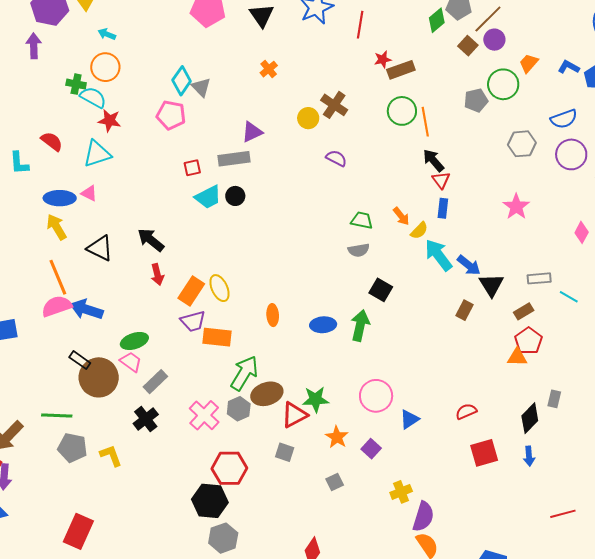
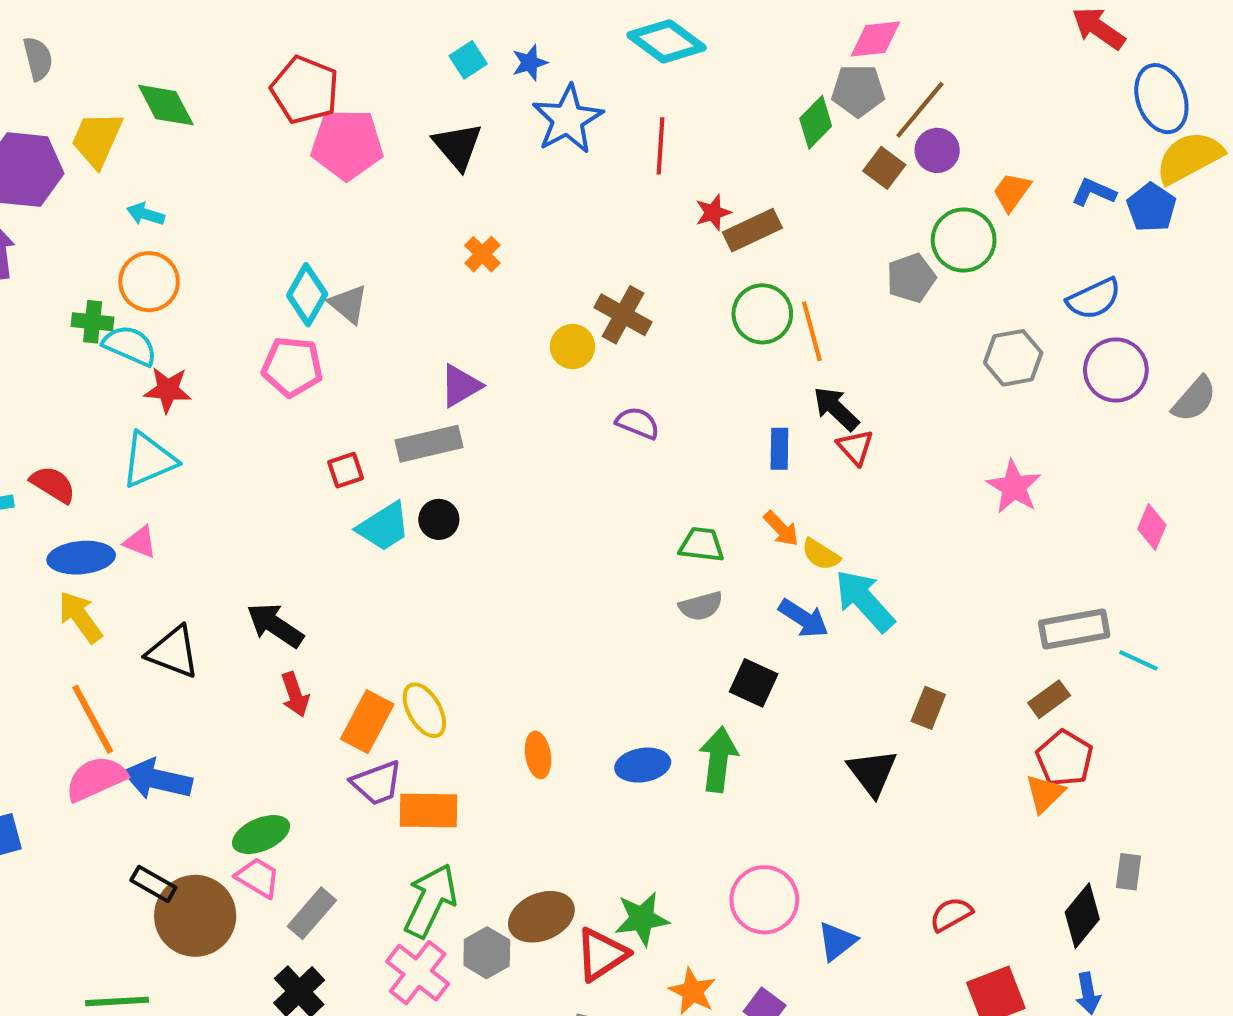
red semicircle: (52, 141) -> (53, 484), moved
blue rectangle: (443, 208) -> (779, 449), moved
yellow semicircle: (419, 231) -> (821, 554), turned 84
blue arrow: (469, 265) -> (804, 618), moved
gray rectangle: (539, 278) -> (1074, 629), size x1.4
black triangle: (491, 285) -> (872, 773), moved
orange triangle: (517, 357) -> (1045, 794), turned -40
green arrow: (244, 373) -> (430, 901), moved

